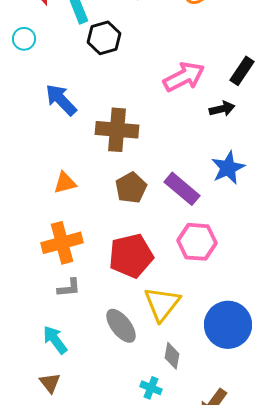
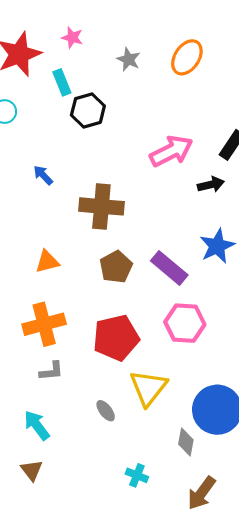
blue arrow: (61, 100) -> (43, 175), size x0.6
gray ellipse: (121, 326) -> (106, 411), size x0.6
gray diamond: (172, 356) -> (186, 442), moved

